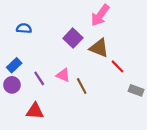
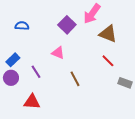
purple square: (73, 38) -> (67, 25), moved
brown triangle: (99, 48) -> (108, 34), moved
pink triangle: (63, 75) -> (58, 53), moved

